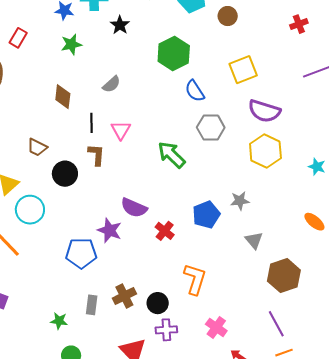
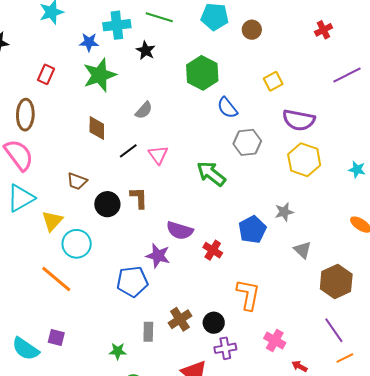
green star: (71, 44) -> (100, 75), size x1.6
yellow square: (243, 70) -> (273, 81), size x0.7
black line: (92, 123) -> (128, 151), turned 60
brown L-shape: (96, 155) -> (139, 198), moved

